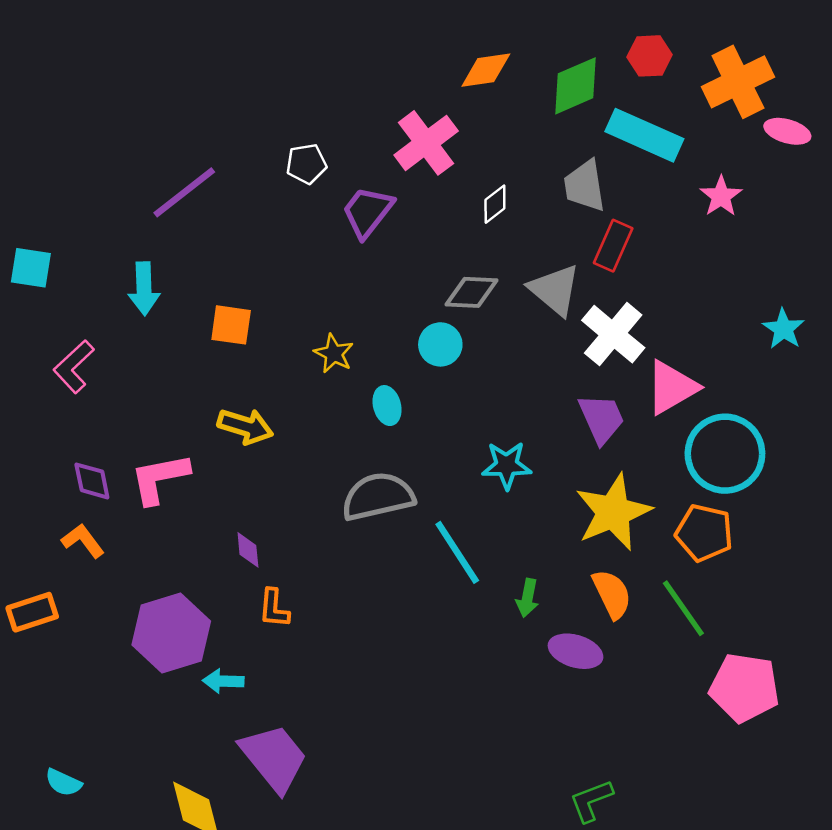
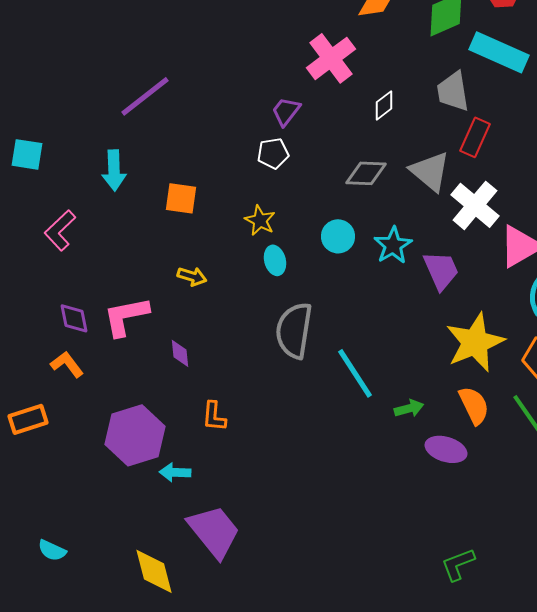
white pentagon: (306, 164) -> (273, 153), moved
purple trapezoid: (368, 212) -> (286, 111), size x0.7
cyan circle: (440, 344) -> (338, 236), moved
cyan ellipse: (387, 406) -> (275, 260), moved
purple trapezoid: (601, 419) -> (441, 270), moved
yellow arrow: (245, 426) -> (192, 276), size x0.7
cyan star: (507, 465) -> (393, 245), moved, turned -30
gray semicircle: (378, 497) -> (294, 330), turned -68
purple diamond: (248, 550) -> (180, 353), moved
green arrow: (527, 598) -> (409, 408), turned -116

